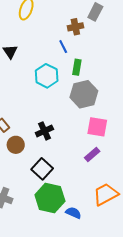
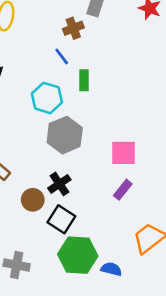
gray hexagon: (84, 94) -> (65, 135), moved
black cross: (44, 131) -> (59, 184), moved
brown circle: (16, 145) -> (33, 200), moved

